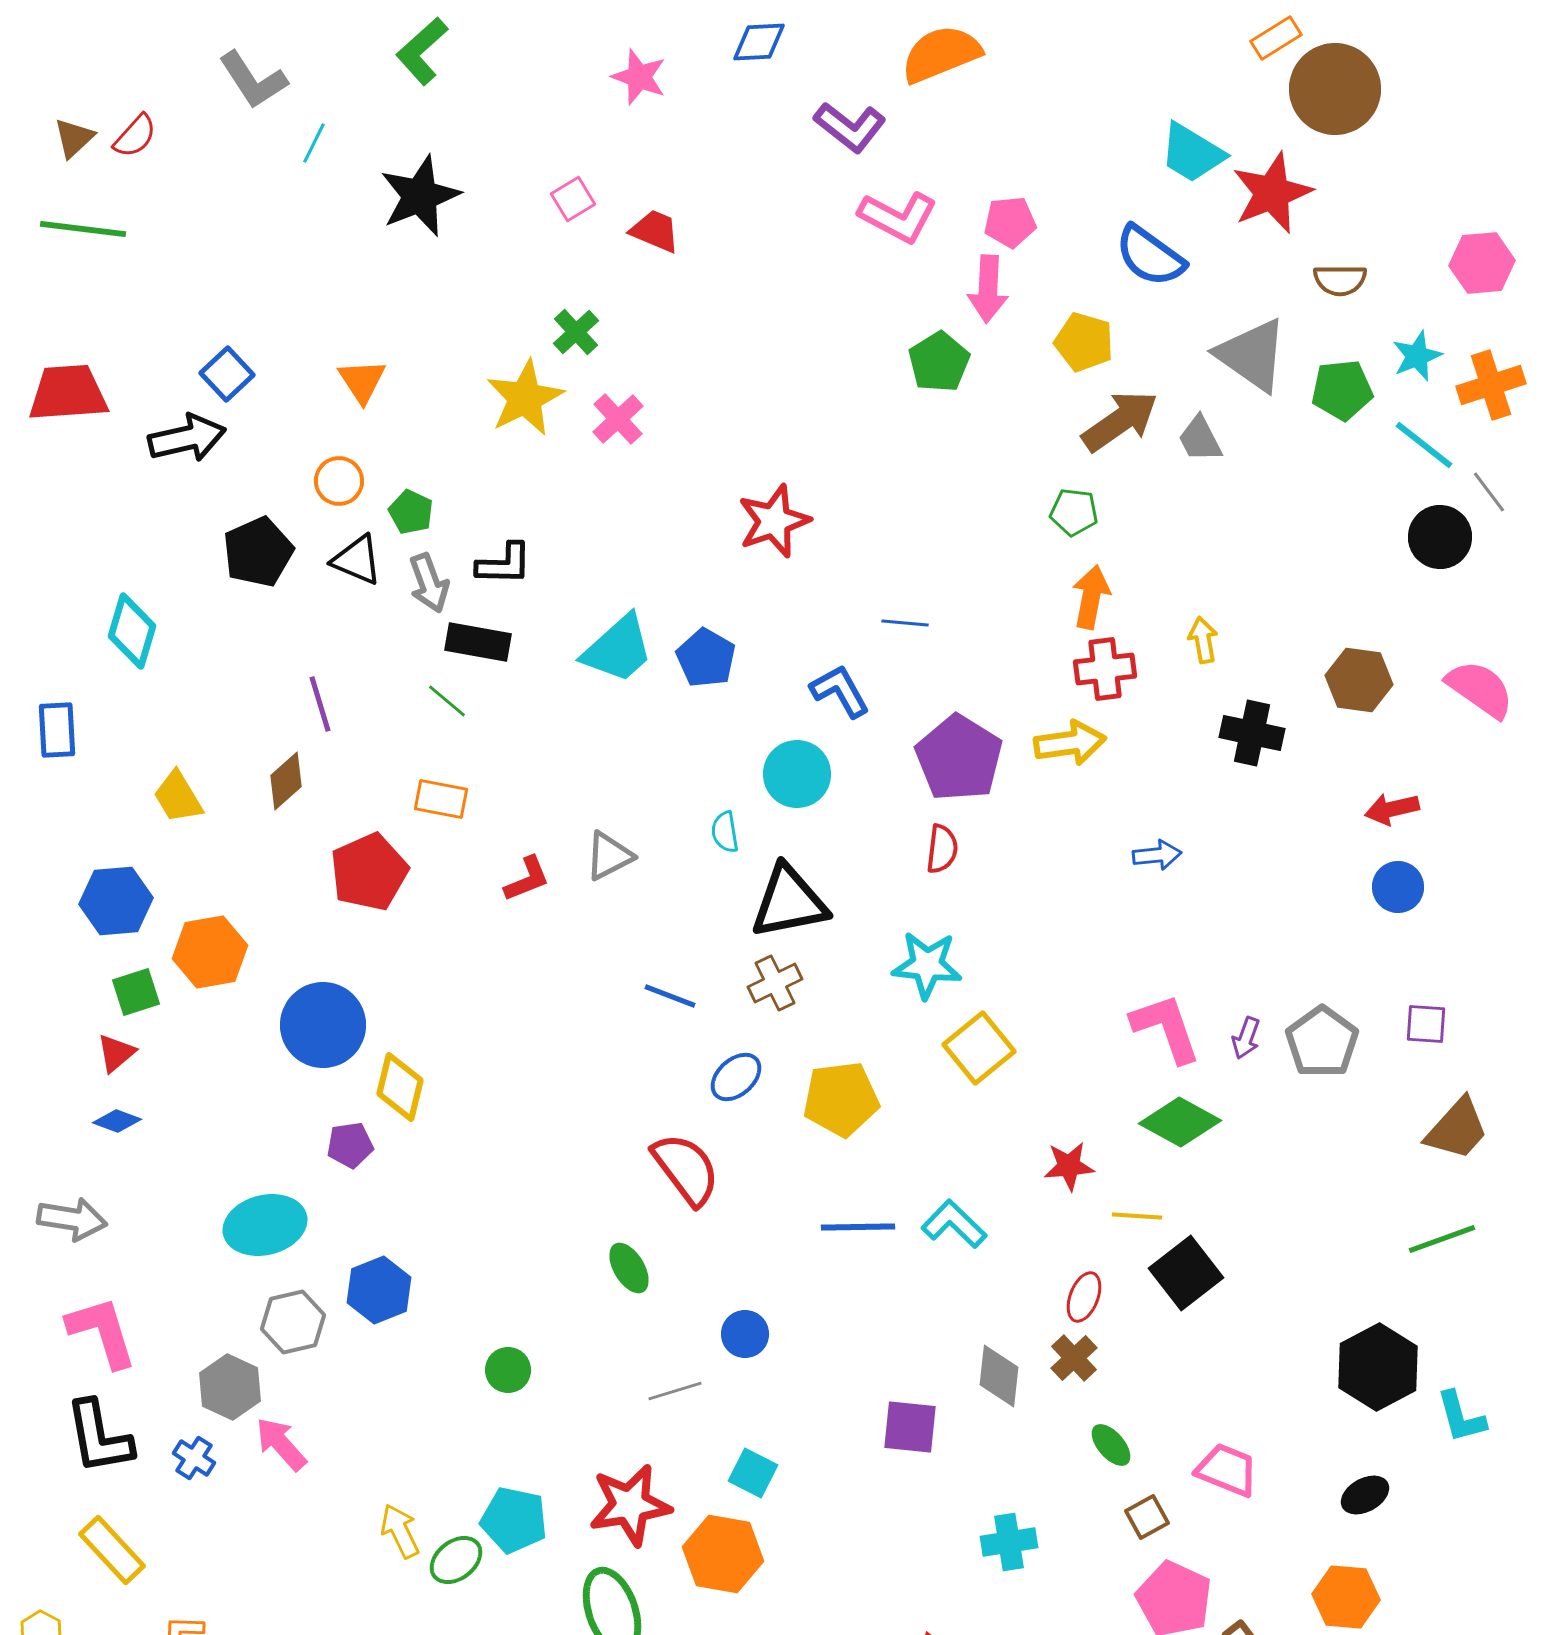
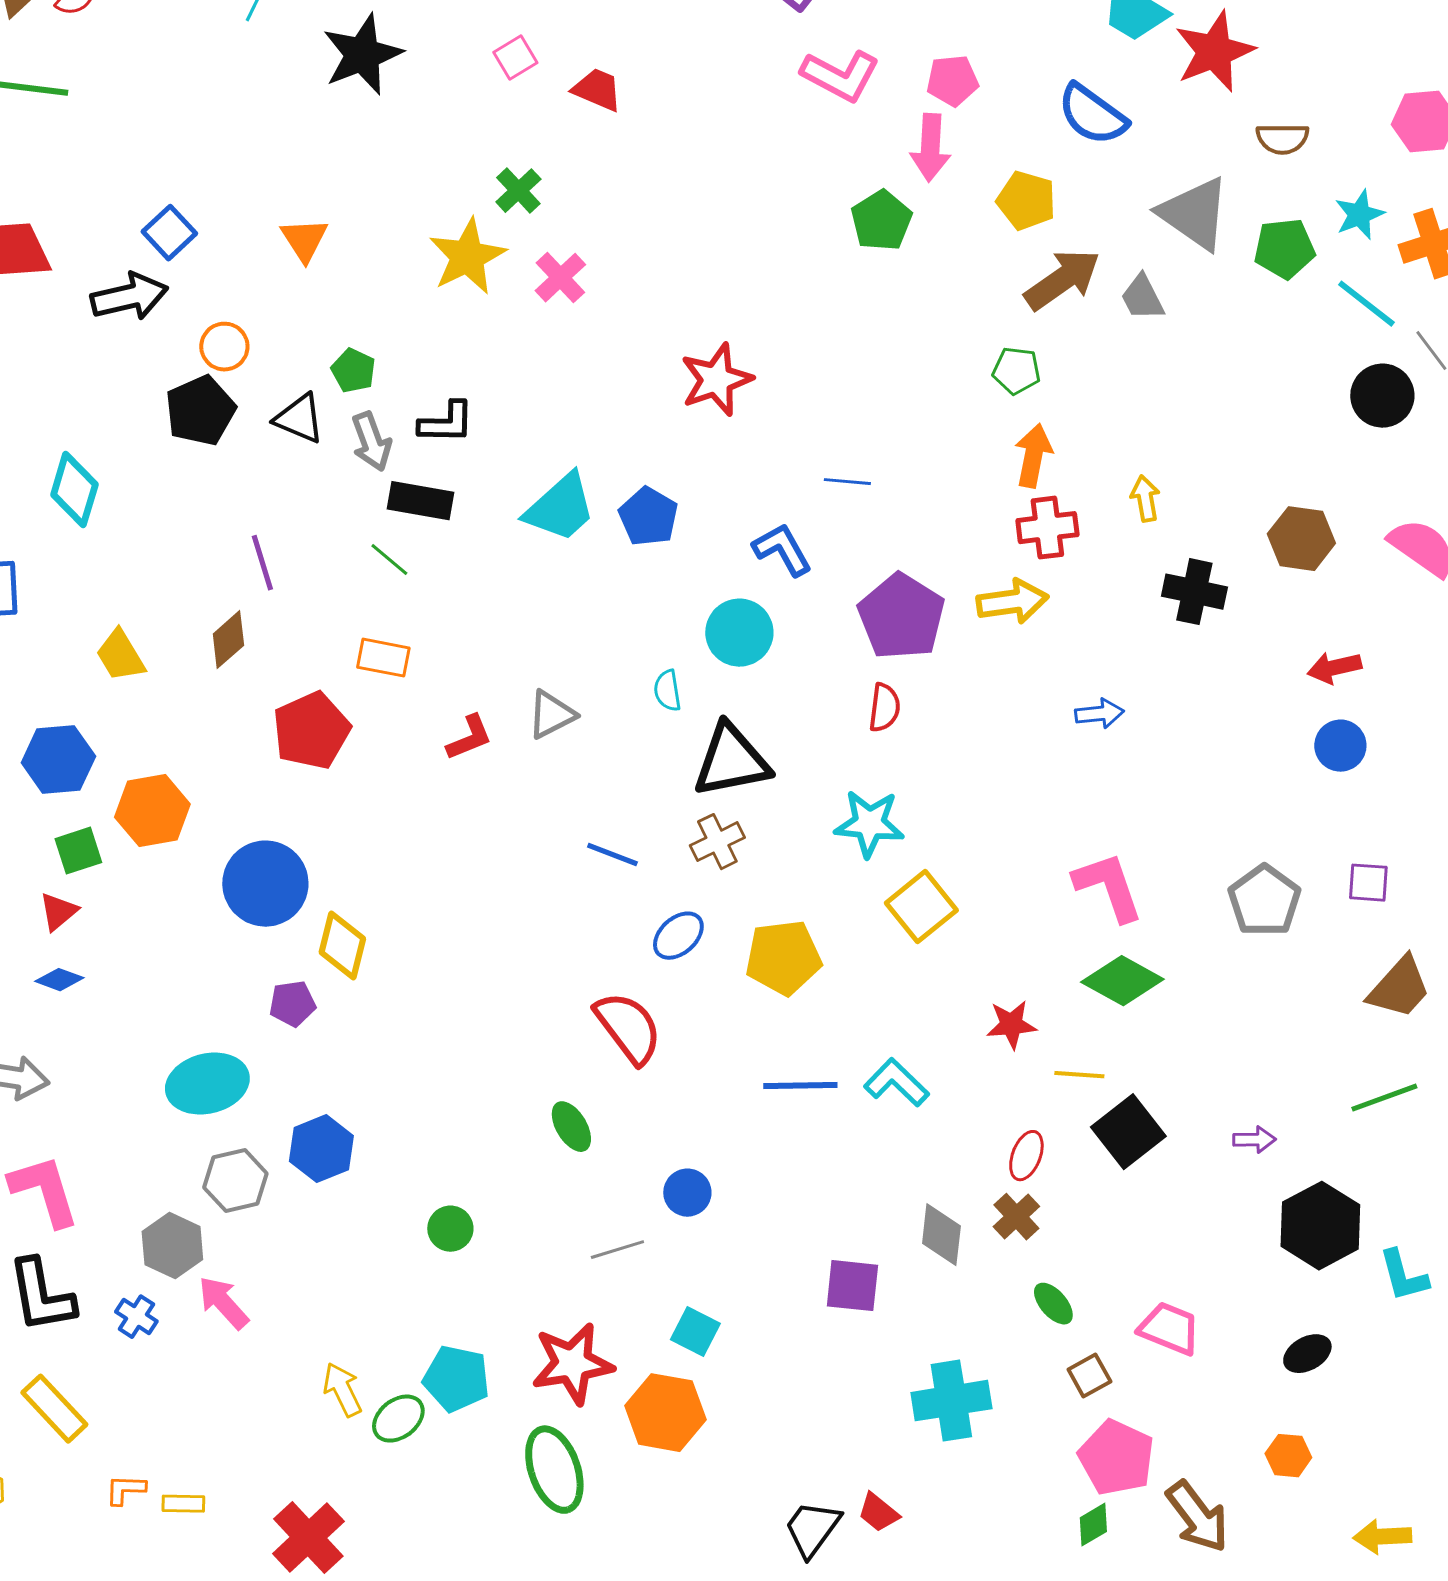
orange circle: (339, 481) -> (224, 347), moved
purple arrow: (1246, 1038) -> (1254, 1140), moved, turned -111
cyan cross: (1009, 1542) -> (951, 1401), size x1.4
orange hexagon: (1346, 1597) -> (1288, 1456), size x0.7

